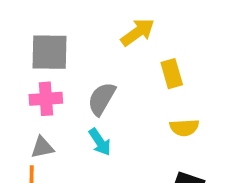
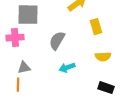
pink cross: (46, 99) -> (15, 38), moved
cyan arrow: (100, 142) -> (67, 68), moved, turned 105

